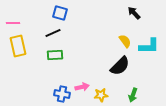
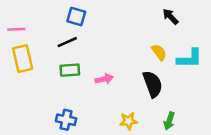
black semicircle: (120, 66) -> (153, 84), turned -65
pink arrow: (82, 87) -> (104, 79), moved
blue cross: (62, 94) -> (66, 120), moved

